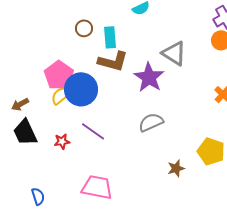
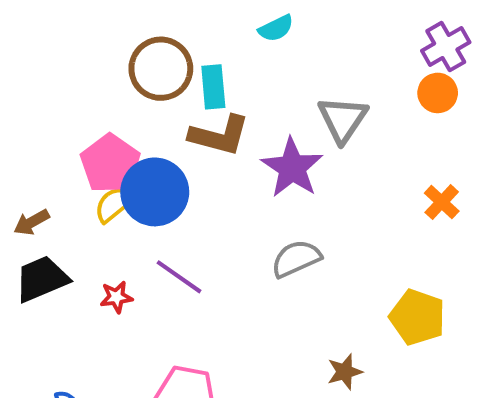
brown circle: (84, 28) -> (161, 69), size x1.8
gray triangle: (174, 53) -> (343, 119), turned 32
black trapezoid: (25, 132) -> (42, 279), turned 92
brown star: (176, 168) -> (345, 372), moved

